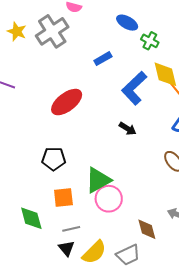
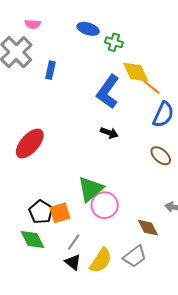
blue rectangle: (103, 59) -> (50, 70), moved, turned -36
red ellipse: (67, 102) -> (30, 143), moved
black pentagon: (54, 159) -> (41, 212), moved, turned -30
gray line: (71, 229) -> (74, 242), turned -30

